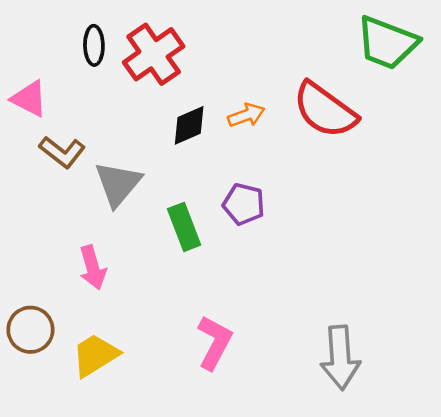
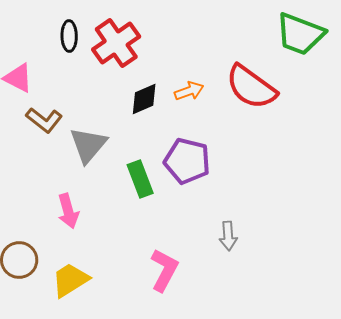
purple pentagon: (244, 204) -> (187, 161), size x1.4
gray arrow: (340, 358) -> (228, 236), moved, size x0.6

